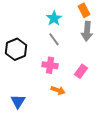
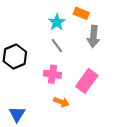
orange rectangle: (84, 10) -> (81, 13), moved, turned -40
pink rectangle: (81, 71) -> (87, 81), size x1.5

